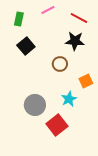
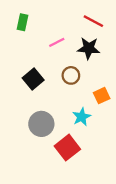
pink line: (48, 10) -> (57, 42), moved
black square: (26, 46) -> (33, 79), moved

